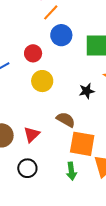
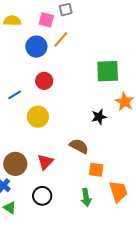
blue circle: (61, 35) -> (36, 47), moved
yellow circle: (42, 81) -> (38, 117), moved
orange square: (82, 144) -> (96, 170), size x0.6

